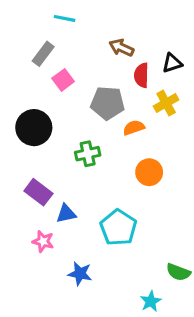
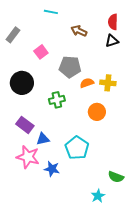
cyan line: (65, 18) -> (51, 12), moved
gray rectangle: (43, 54) -> (13, 35), moved
red semicircle: (141, 75) -> (113, 22), moved
yellow cross: (166, 103) -> (108, 83), moved, turned 35
pink star: (43, 241) -> (28, 157), size x1.6
blue star: (80, 274) -> (52, 169), moved

